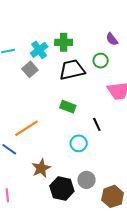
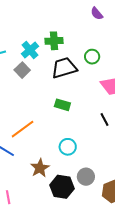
purple semicircle: (112, 39) -> (97, 14), moved
black line: (97, 124) -> (105, 120), moved
cyan circle: (79, 143) -> (68, 147), moved

